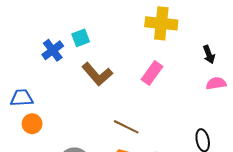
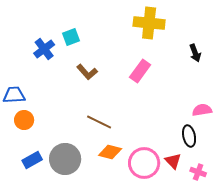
brown L-shape: (97, 74) -> (87, 72), size x0.7
pink semicircle: (216, 83) -> (202, 110), moved
brown line: (126, 127) -> (99, 122), moved

